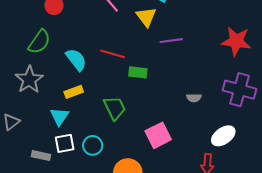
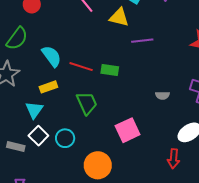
yellow triangle: (146, 17) -> (119, 17), turned -40
red line: (113, 54) -> (81, 67), moved
white square: (65, 143) -> (38, 136), turned -36

